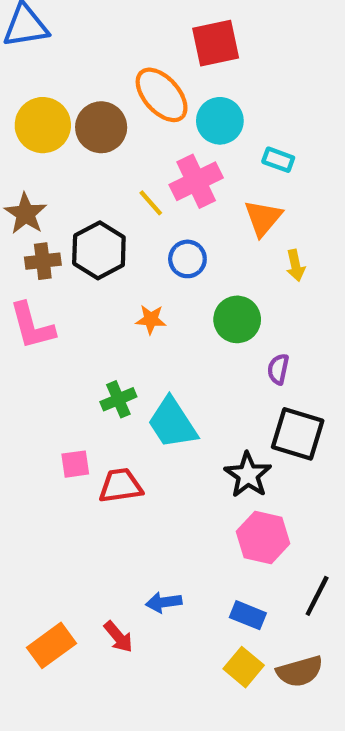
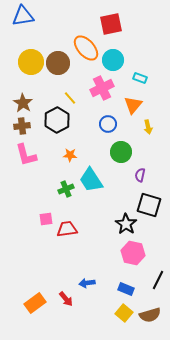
yellow line: (151, 203) -> (70, 98), moved
blue circle: (187, 259) -> (108, 124), moved
brown cross: (43, 261) -> (22, 126), moved
orange star: (151, 319) -> (70, 155), moved
cyan trapezoid: (172, 423) -> (91, 180), moved

